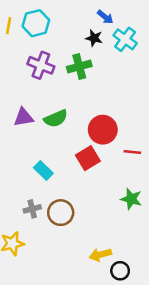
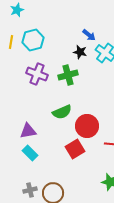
purple triangle: (24, 117) -> (28, 131), moved
green semicircle: (56, 119) -> (62, 112), moved
cyan rectangle: (43, 170) -> (30, 153), moved

